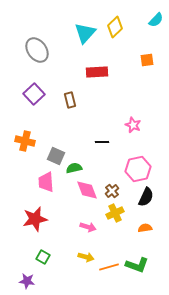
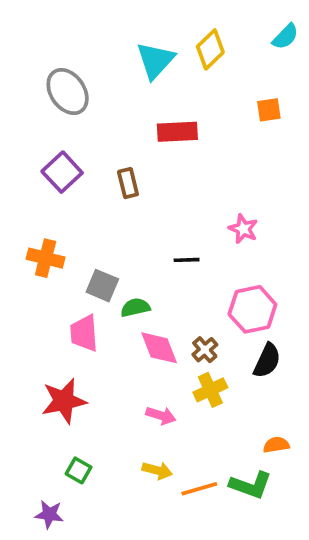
orange semicircle: (145, 228) -> (276, 445), moved

